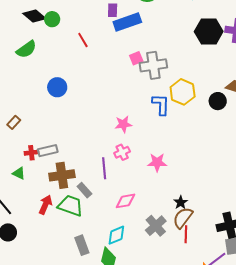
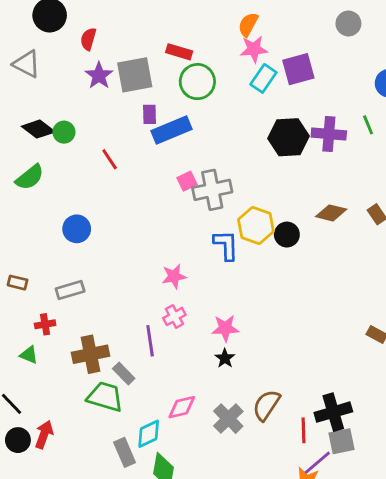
black circle: (218, 101) -> (287, 235), moved
brown rectangle: (14, 122) -> (18, 283), turned 64
gray rectangle: (48, 151) -> (70, 290), moved
pink diamond: (125, 201) -> (182, 407), moved
black star: (181, 202) -> (225, 358), moved
red arrow: (45, 205) -> (44, 435), moved
red line: (186, 234) -> (304, 430), moved
cyan diamond: (116, 235) -> (149, 434), moved

